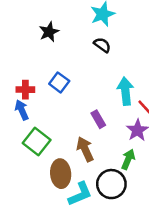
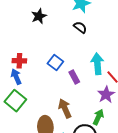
blue square: (59, 82) -> (55, 63), moved
purple rectangle: (98, 119) -> (74, 77), moved
green square: (37, 142) -> (15, 101), moved

